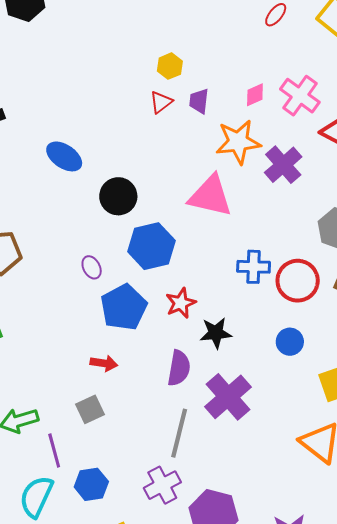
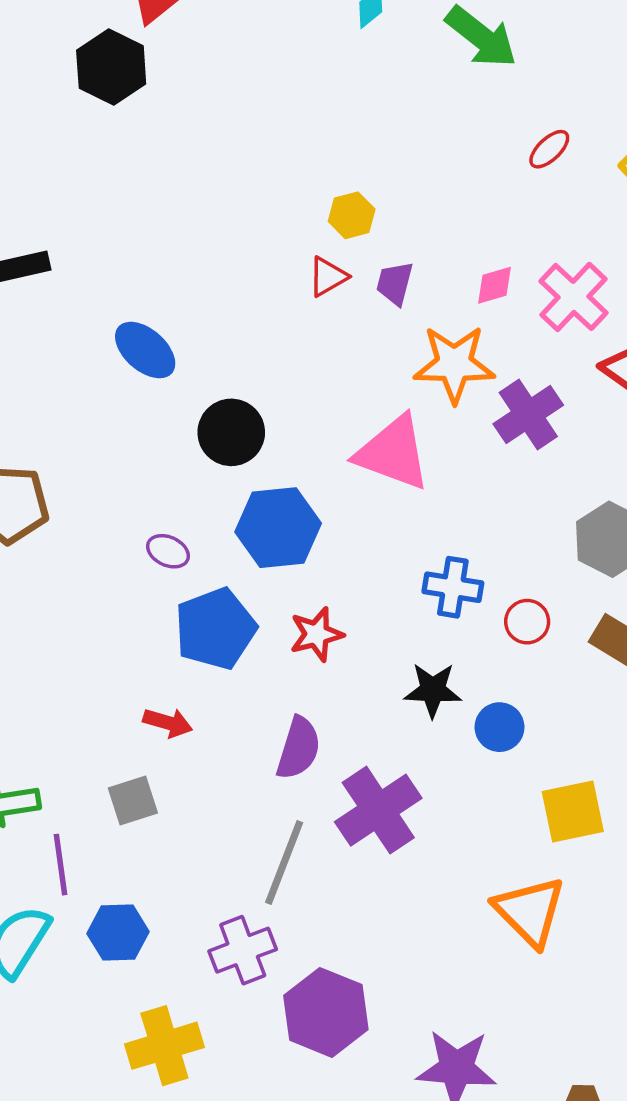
purple ellipse: (92, 267) -> (168, 551), turned -45
red circle: (298, 281) -> (527, 622), size x0.6
black star: (216, 333) -> (433, 690), moved

